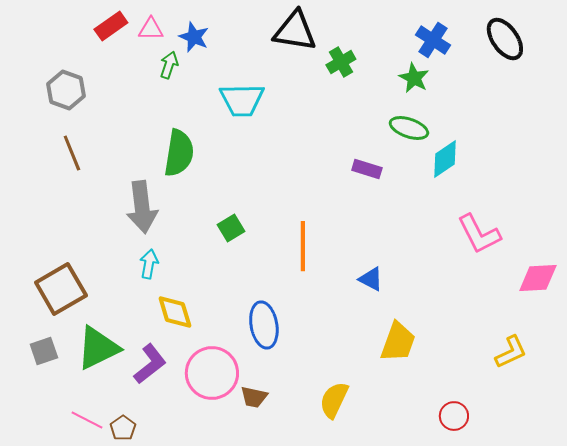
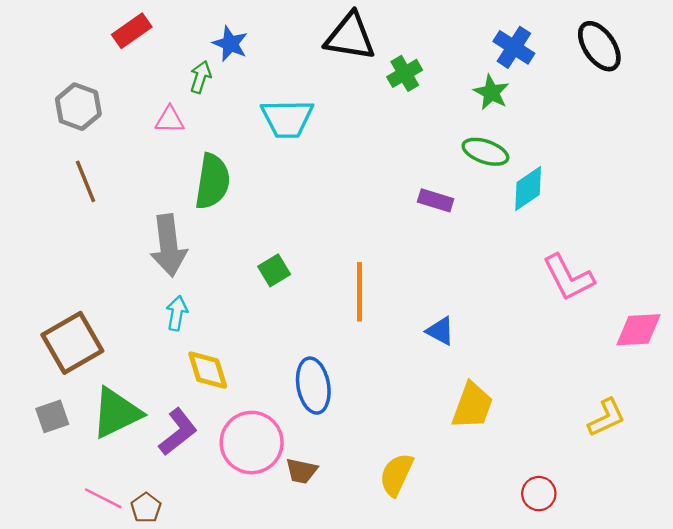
pink triangle: (151, 29) -> (170, 120), moved

